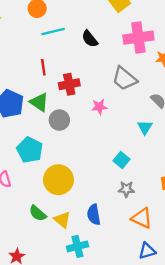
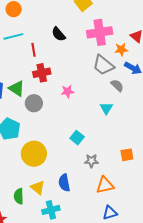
cyan line: (53, 31) -> (13, 36), moved
red line: (43, 67) -> (33, 50), moved
gray trapezoid: (124, 79) -> (103, 65), moved
cyan square: (122, 160) -> (77, 138), moved
green semicircle: (38, 213) -> (19, 196), moved, turned 49
orange triangle: (142, 218) -> (105, 185), turned -36

